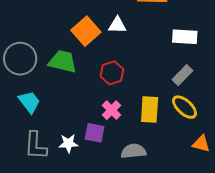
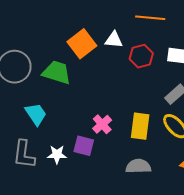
red hexagon: (112, 73) -> (141, 56), moved
cyan trapezoid: (29, 102) -> (36, 114), moved
gray semicircle: (134, 151) -> (138, 166), moved

